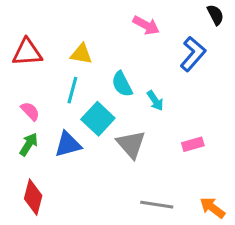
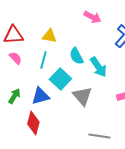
cyan arrow: (155, 101) -> (98, 67), size x1.5
pink semicircle: (30, 111) -> (15, 58), moved
red diamond: (33, 197) -> (33, 123), moved

